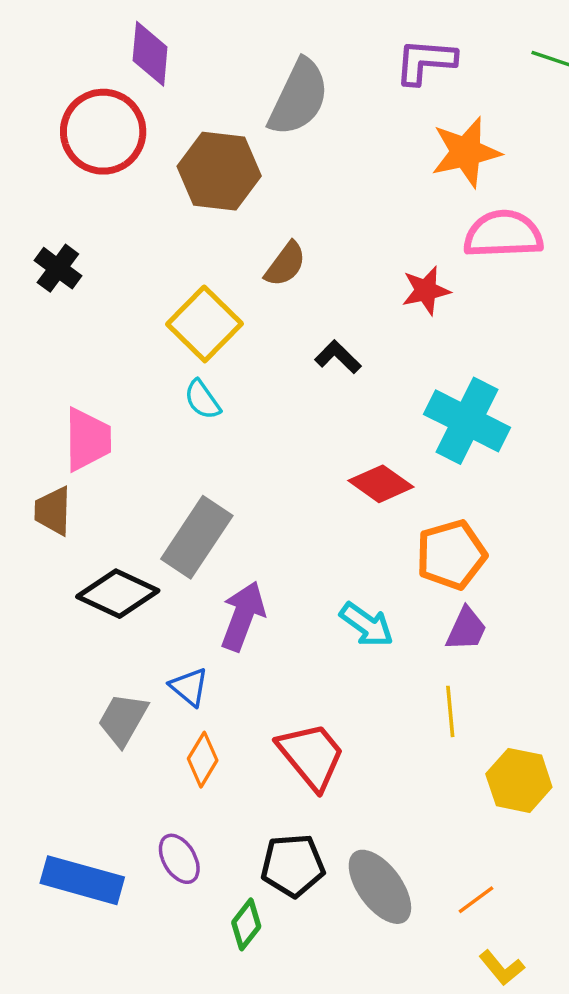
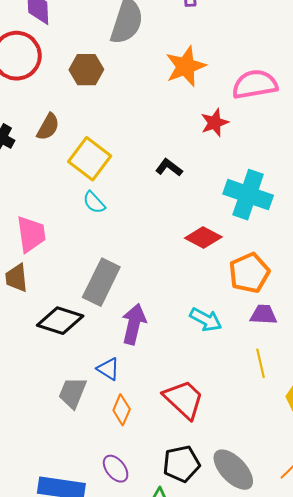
orange star: (466, 152) -> (186, 66), moved
brown hexagon: (219, 171) -> (86, 70), size x0.7
brown semicircle: (285, 264) -> (48, 127), moved
purple trapezoid: (466, 629) -> (264, 315), turned -104

